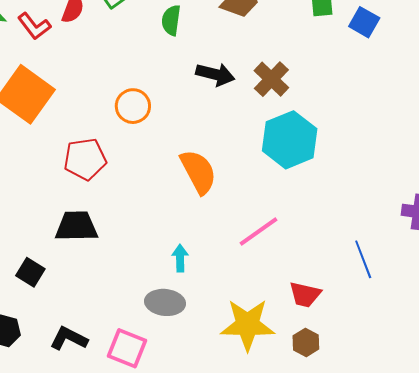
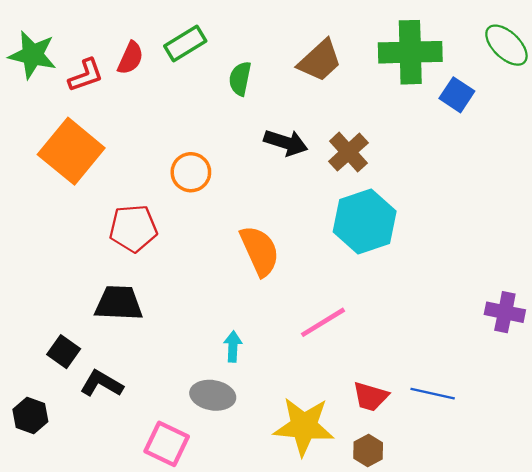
red L-shape: (34, 26) -> (86, 75), turned -76
blue line: (363, 259) -> (433, 394), moved, turned -60
black L-shape: (69, 338) -> (102, 384), moved

